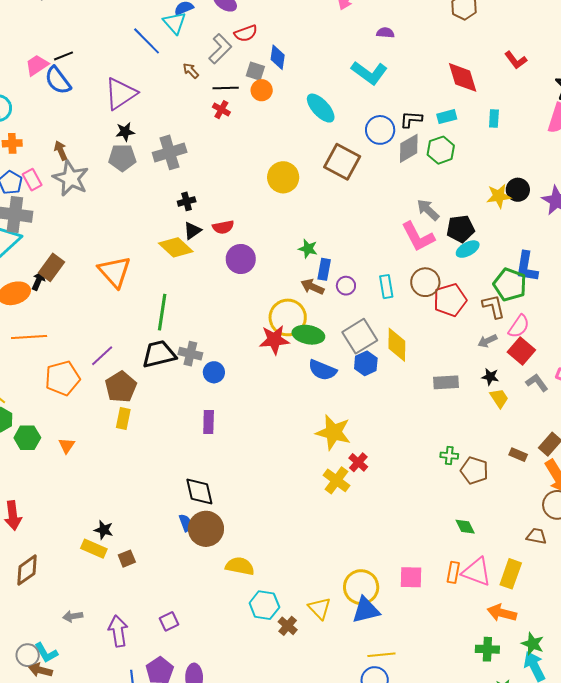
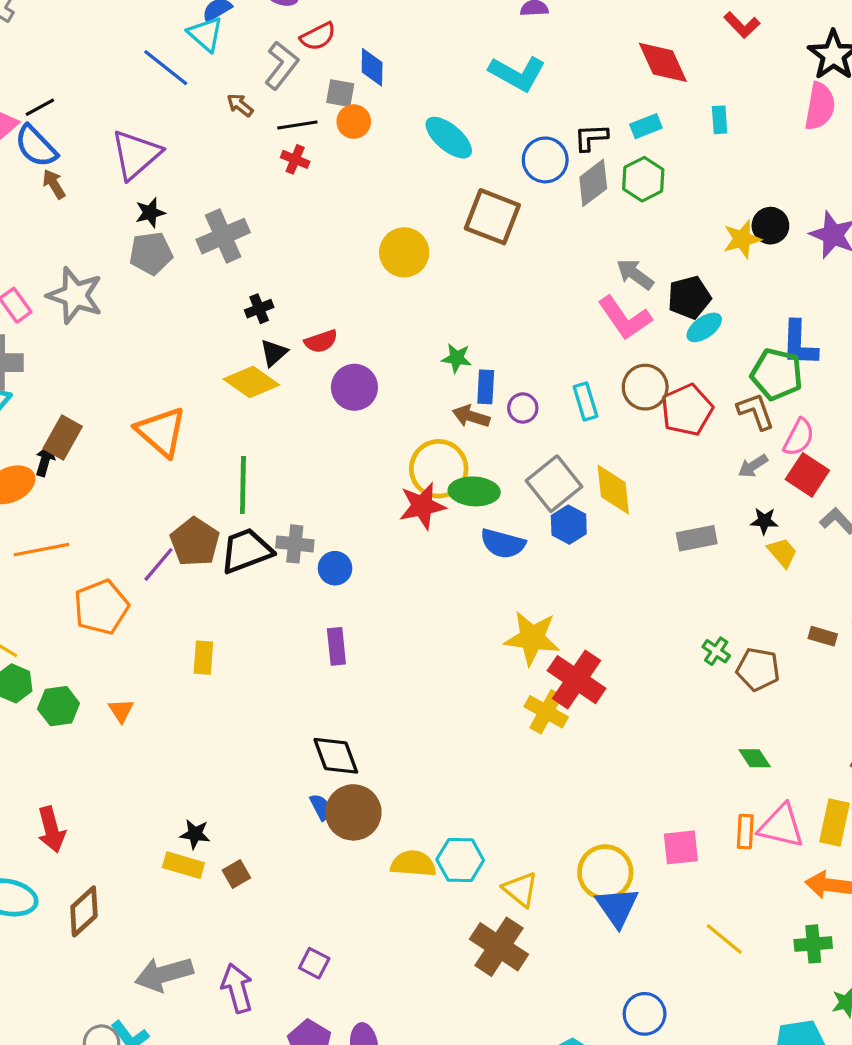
brown arrow: (61, 151) -> (54, 184), moved
brown pentagon: (121, 387) -> (195, 542), moved
green cross: (449, 456) -> (716, 651), turned 36
red cross: (358, 462) -> (576, 680), size x1.8
cyan hexagon: (264, 605) -> (460, 860), moved
yellow triangle: (320, 608) -> (521, 889), moved
blue triangle: (366, 610) -> (617, 907), turned -44
gray arrow: (73, 616) -> (164, 974), size x1.8
purple square: (169, 621) -> (314, 963), turned -30
brown cross: (288, 626) -> (499, 947), size x1.8
yellow line: (381, 655) -> (724, 939), moved, turned 52

